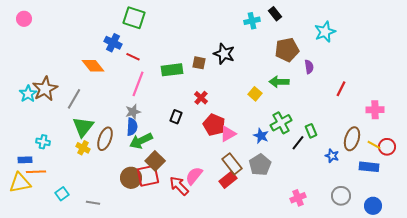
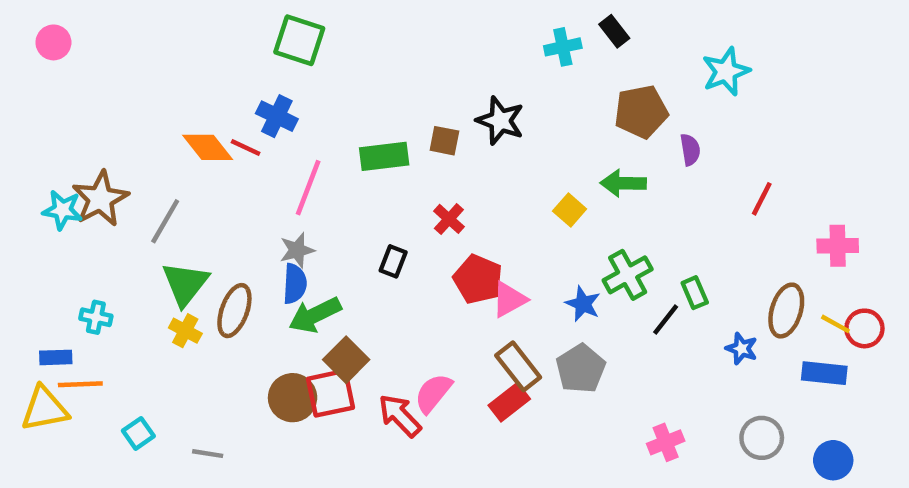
blue cross: (113, 43) -> (277, 116), moved
red line: (133, 57) -> (246, 147), moved
cyan star: (28, 94) -> (62, 210), turned -30

